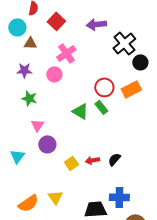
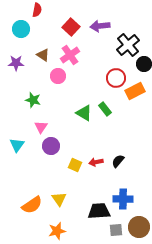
red square: (56, 21) -> (71, 27), moved
brown triangle: (30, 43) -> (43, 55), moved, turned 32
purple star: (24, 70) -> (16, 63), moved
red circle: (104, 87) -> (116, 78), moved
cyan triangle: (17, 156) -> (17, 145), moved
yellow square: (71, 163) -> (75, 165), turned -32

